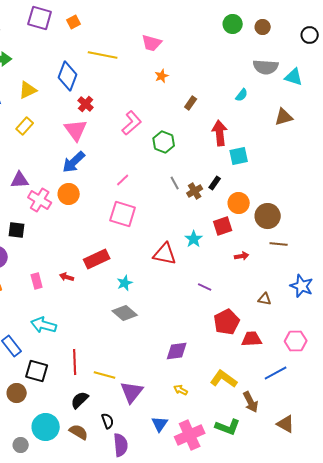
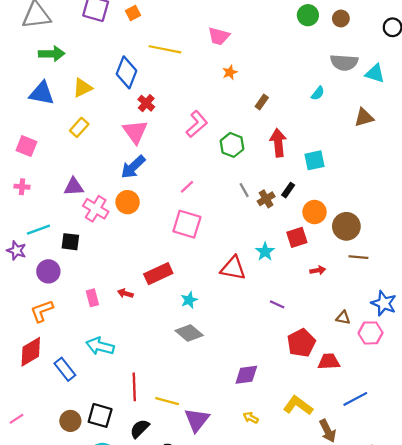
red arrow: (220, 133) -> (278, 143), moved
pink hexagon: (296, 341) -> (371, 333), moved
black square: (37, 371) -> (100, 415), moved

